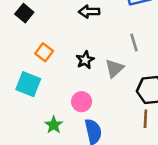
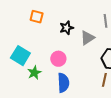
orange square: (44, 52) -> (37, 17), turned -32
cyan square: (28, 84) -> (20, 56), moved

